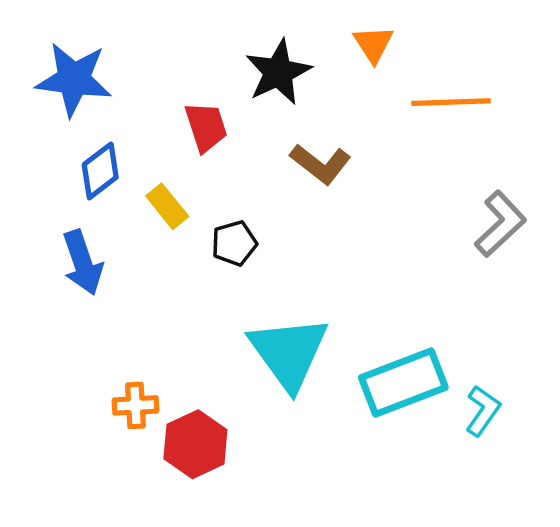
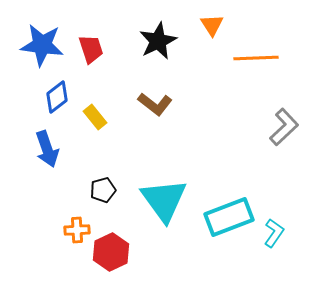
red trapezoid: (206, 127) -> (91, 49), moved
brown L-shape: (321, 164) -> (155, 104), moved
black pentagon: (234, 243) -> (103, 190), moved

